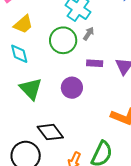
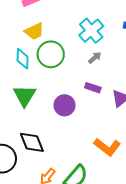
green circle: (63, 40) -> (51, 54), moved

